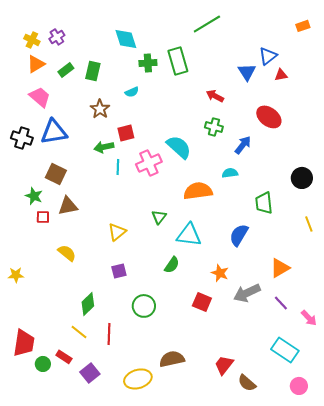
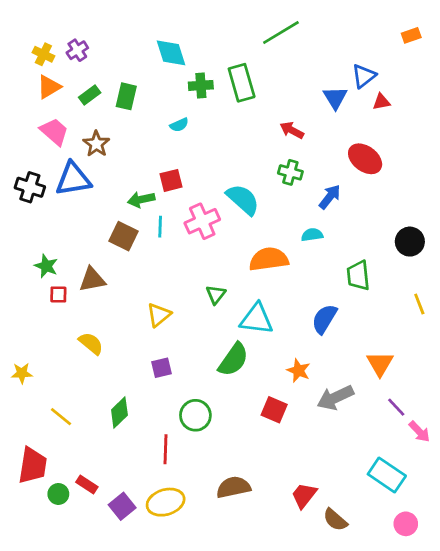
brown star: (100, 109) -> (96, 144), moved
brown square: (56, 174) -> (123, 236), moved
green semicircle: (172, 265) -> (233, 360), size x1.5
orange triangle: (280, 268) -> (380, 364), turned -30
purple line: (281, 303) -> (396, 407), moved
yellow line: (79, 332) -> (61, 417), moved
red line: (109, 334) -> (166, 449), moved
yellow ellipse: (138, 379) -> (166, 502), moved

